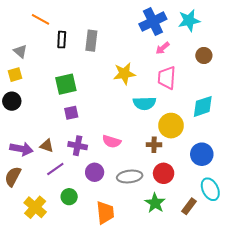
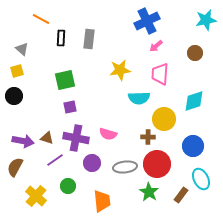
cyan star: (189, 20) -> (206, 20), moved
purple cross: (78, 146) -> (76, 138), size x1.4
red circle: (164, 173) -> (157, 164), size x1.4

